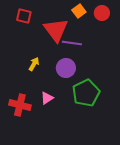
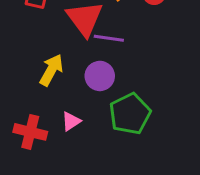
yellow arrow: (34, 64) -> (51, 70), size x1.5

